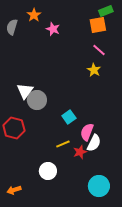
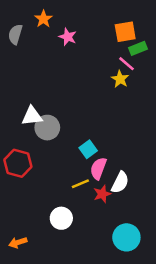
green rectangle: (106, 11) -> (138, 48), moved
yellow star: (94, 70) -> (120, 79), moved
white triangle: (25, 91) -> (32, 116), turned 48
pink semicircle: (87, 132) -> (98, 168), moved

